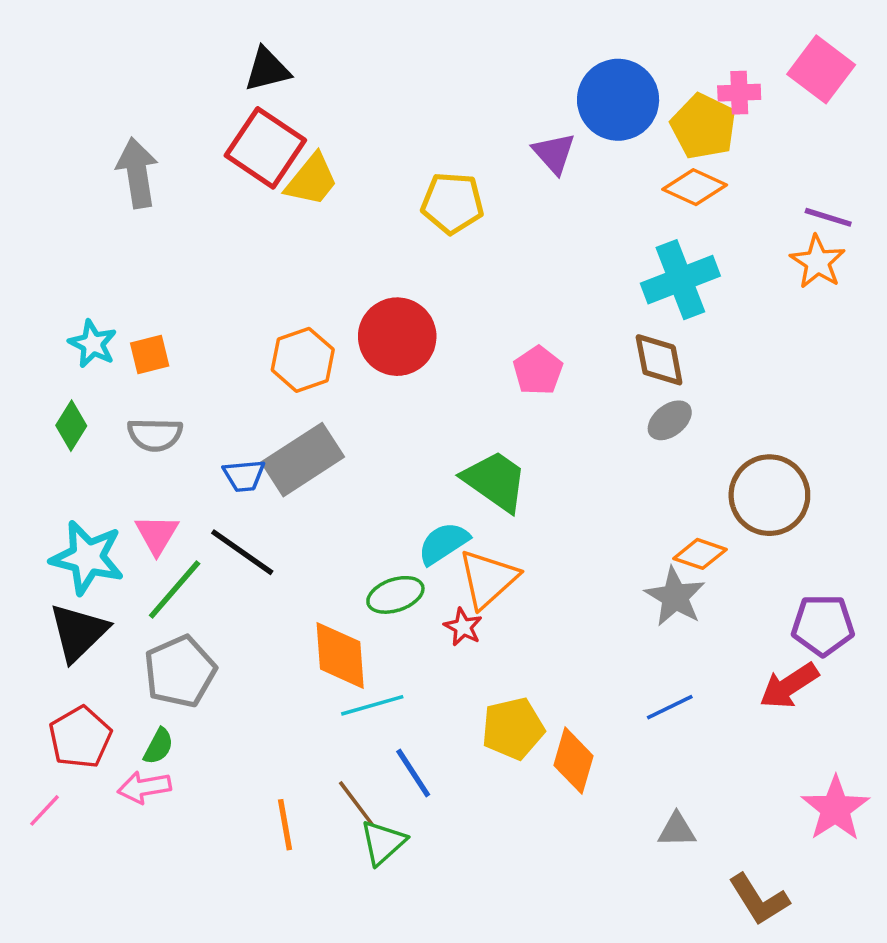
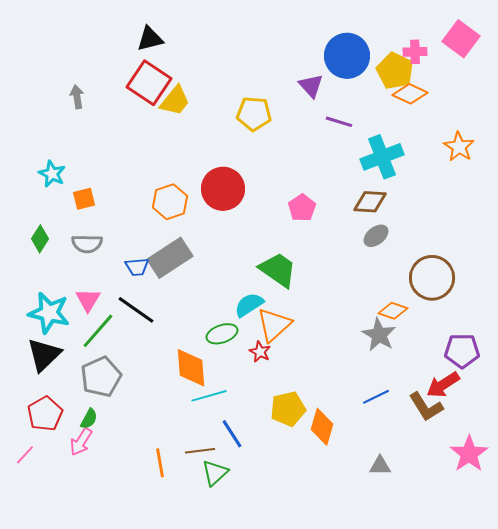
gray arrow: (137, 173) -> (77, 97), size x0.6
orange diamond: (695, 187) -> (410, 94), moved
purple line: (828, 217) -> (339, 122), moved
cyan star: (93, 344) -> (52, 174), moved
brown diamond: (659, 360) -> (370, 202), turned -76
pink arrow: (144, 787) -> (81, 442), turned -48
brown line: (356, 803) -> (200, 451), turned -60
brown L-shape: (759, 899) -> (426, 407), moved

